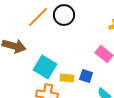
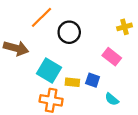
black circle: (64, 15) -> (69, 32), moved

